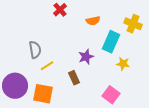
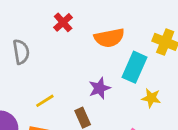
orange semicircle: (93, 21) -> (109, 38), size x1.5
gray semicircle: (35, 50) -> (21, 52), moved

